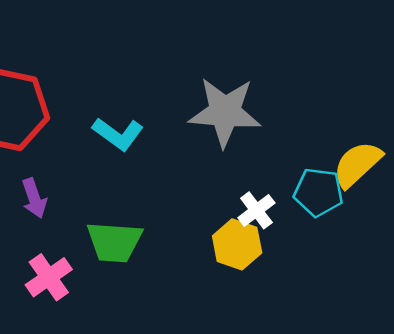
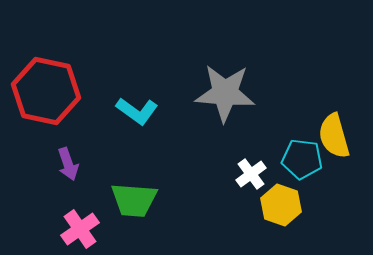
yellow semicircle: (357, 164) -> (334, 136), turned -63
yellow hexagon: (237, 244) -> (281, 205), moved

